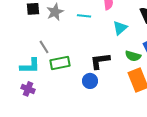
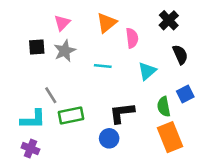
cyan line: (84, 16) -> (103, 66), moved
green semicircle: (133, 56) -> (164, 107), turned 63

